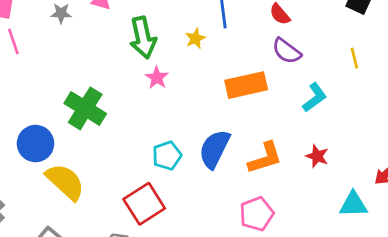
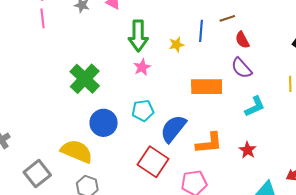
blue circle: (35, 144) -> (104, 123), moved
cyan pentagon: (167, 156) -> (143, 111), moved
yellow semicircle: (65, 182) -> (77, 151), moved, turned -32
red square: (144, 204) -> (153, 162), moved, turned -36

